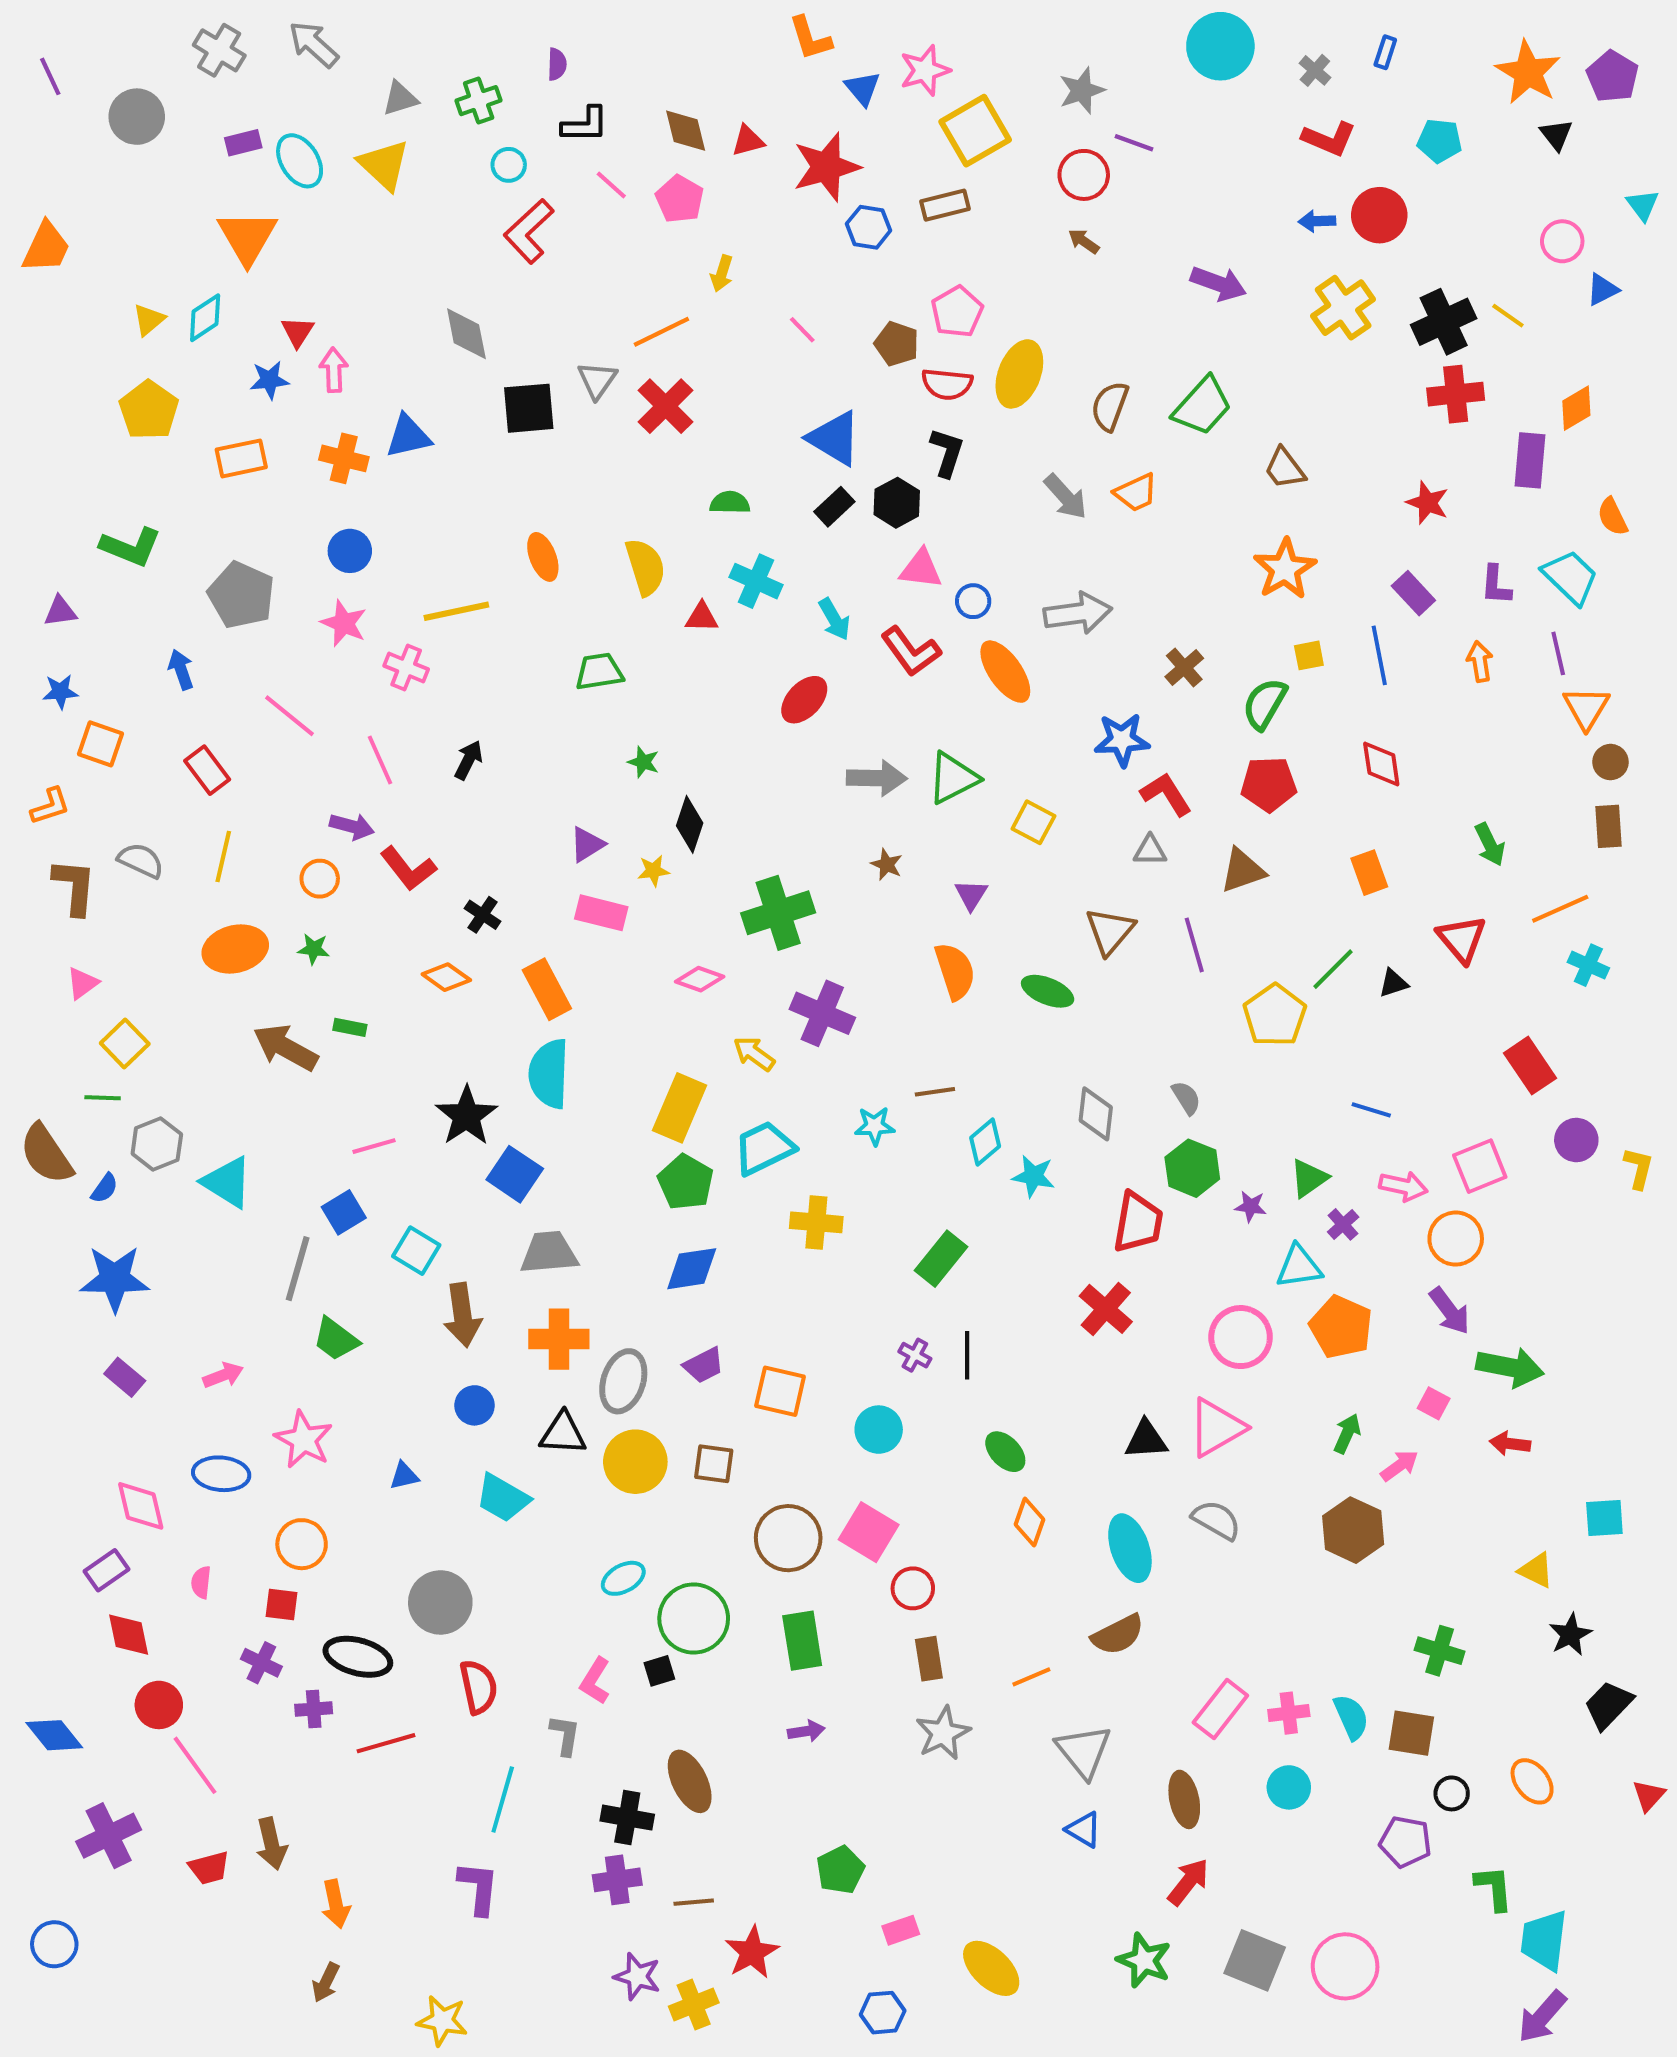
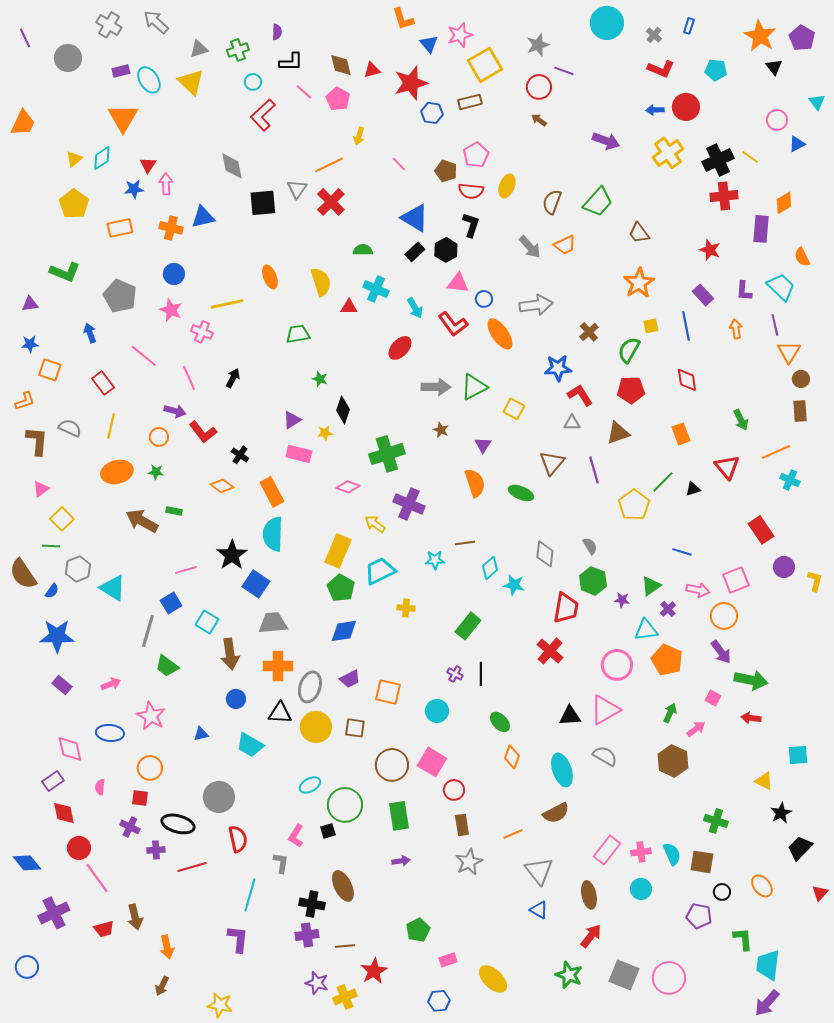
yellow ellipse: (1019, 374) -> (507, 186), size x0.7
yellow cross: (816, 1222) -> (406, 608), size x0.7

